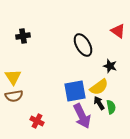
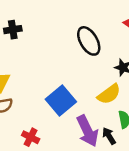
blue square: (75, 91) -> (61, 100), moved, turned -30
black arrow: (99, 103) -> (109, 136), moved

